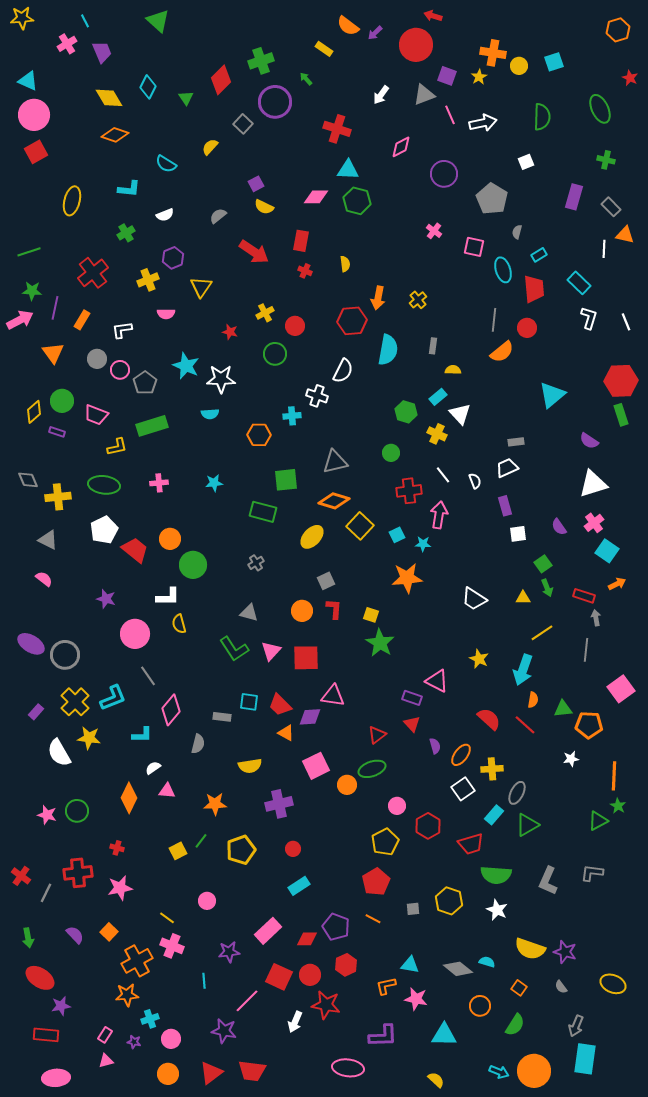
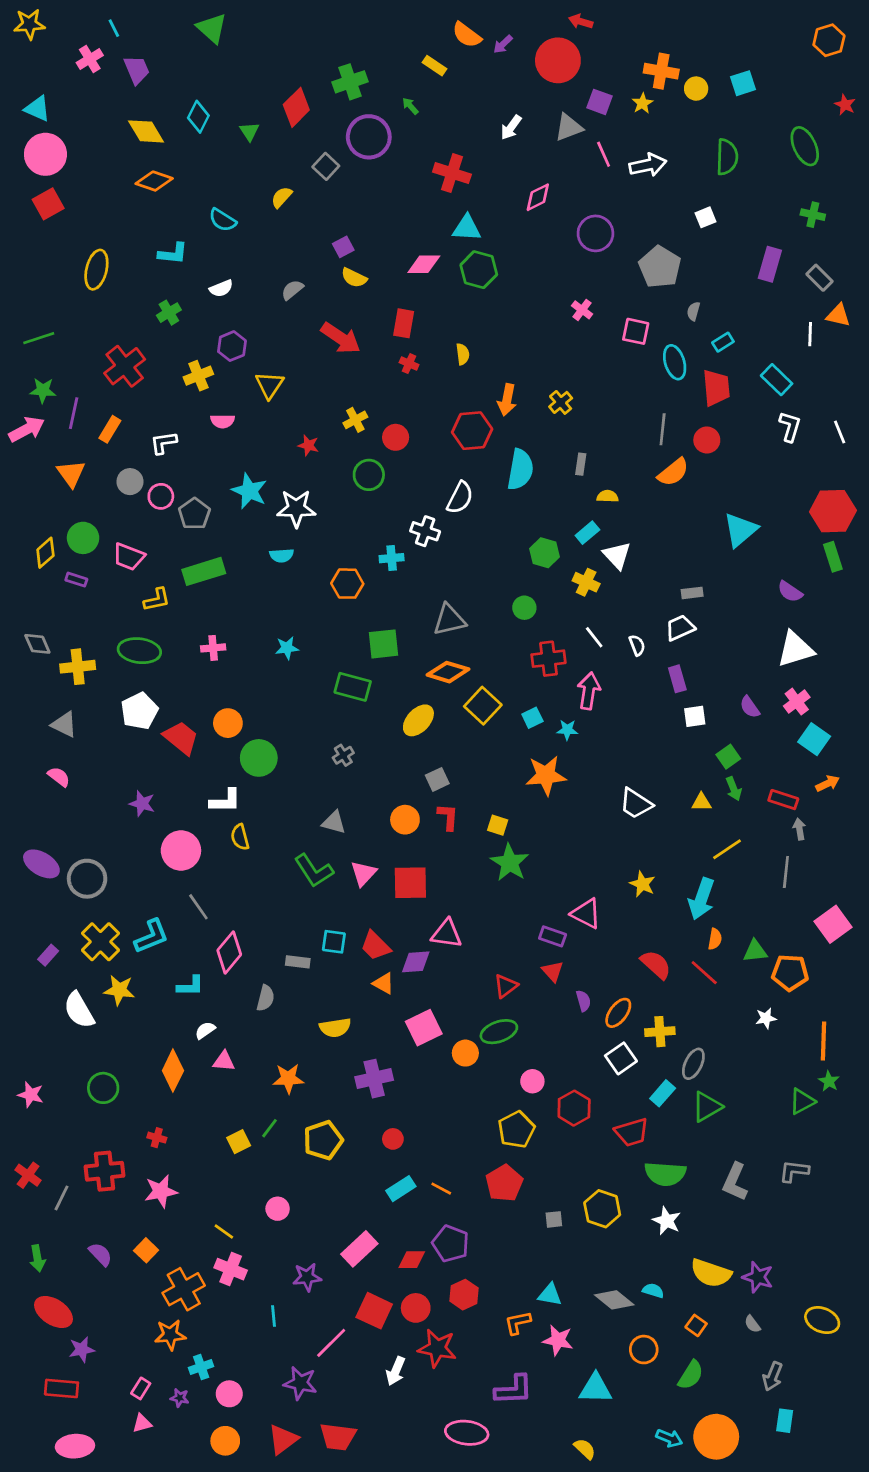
pink star: (47, 815) -> (31, 1095), moved
orange line: (373, 919) -> (441, 1189), moved
cyan rectangle: (585, 1059) -> (785, 1421), size x0.6

